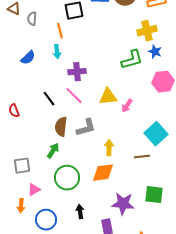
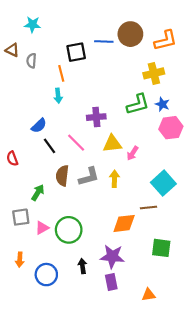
blue star: (155, 52) -> (162, 104), moved
blue semicircle: (28, 58) -> (39, 126), moved
purple cross: (77, 72) -> (96, 117), moved
yellow arrow: (109, 148) -> (114, 179), moved
green arrow: (53, 151) -> (38, 193), moved
orange diamond: (103, 173) -> (124, 223), moved
pink triangle: (34, 190) -> (42, 228), moved
purple star: (123, 204) -> (112, 256), moved

